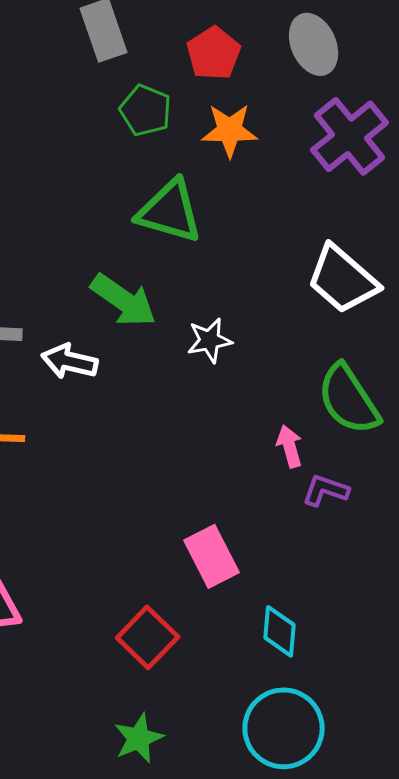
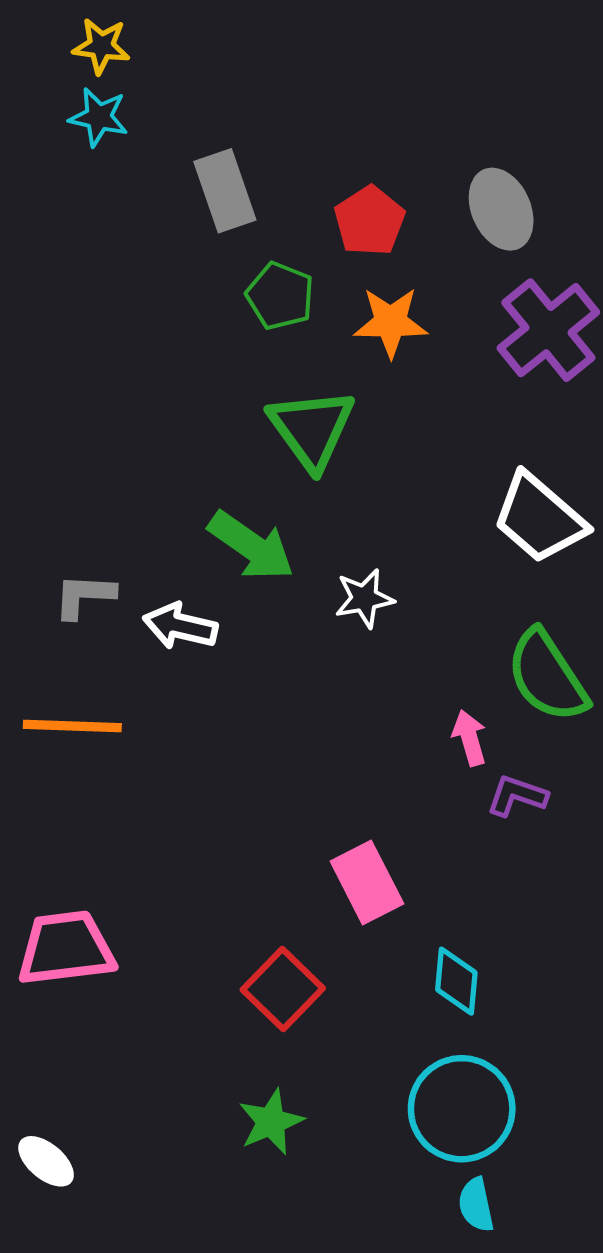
green triangle: (170, 211) -> (312, 429), turned 38

